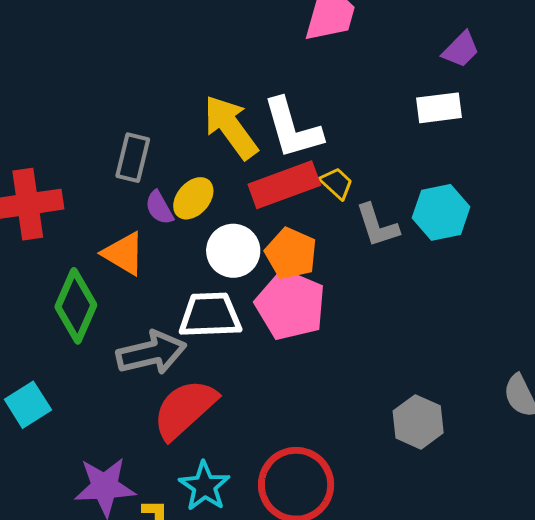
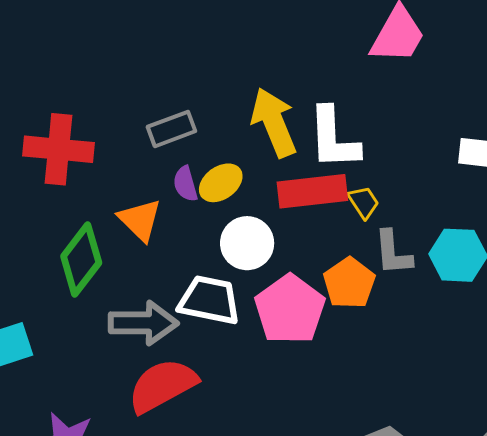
gray rectangle: (133, 158) -> (172, 129), turned 42
orange pentagon: (291, 254) -> (349, 283), moved

